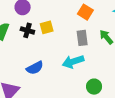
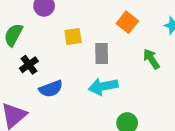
black cross: (27, 30) -> (29, 65), moved, turned 32
gray rectangle: (82, 38) -> (102, 53), moved

